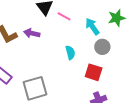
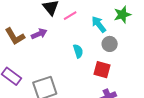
pink line: (64, 16) -> (70, 16), turned -56
purple arrow: (32, 33) -> (39, 34), turned 147

